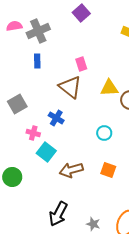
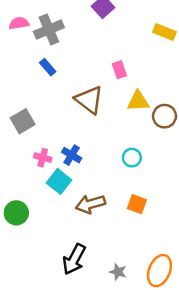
blue rectangle: (37, 61) -> (48, 67), turned -40
pink rectangle: (81, 64) -> (119, 70), moved
blue cross: (56, 118) -> (72, 155), moved

